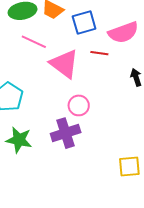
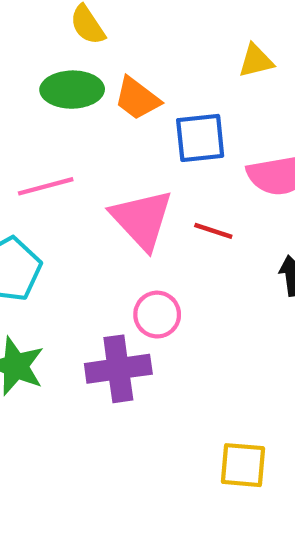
pink line: (34, 42) -> (46, 186), moved, turned -50
red line: (99, 53) -> (213, 231), moved

